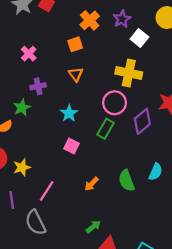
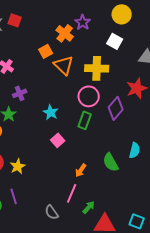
orange cross: (90, 20) -> (65, 33), moved
white square: (139, 38) -> (115, 41), moved
orange triangle: (76, 74) -> (64, 65), moved, size x1.5
pink square: (72, 146) -> (58, 140), turned 32
pink line: (47, 191) -> (72, 193), moved
gray semicircle: (35, 222) -> (52, 212), moved, size x0.7

